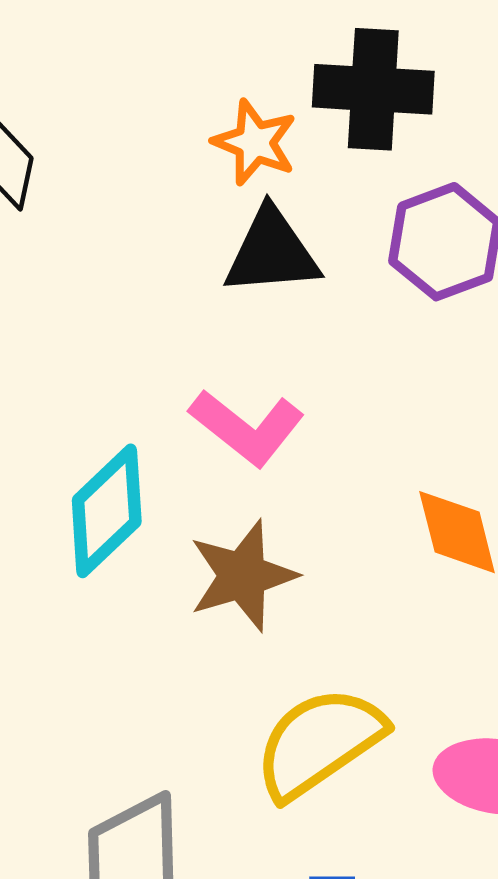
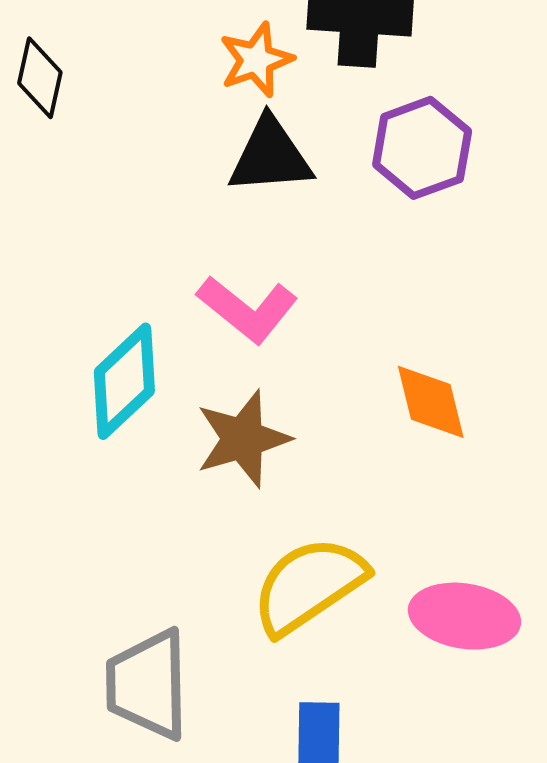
orange star: (255, 142) -> (256, 60), turned 30

